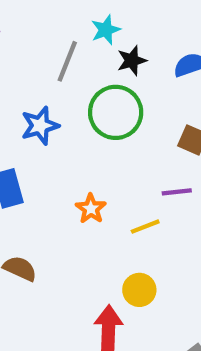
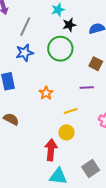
gray line: (67, 61) -> (25, 27), moved
yellow line: (145, 227) -> (71, 111), moved

